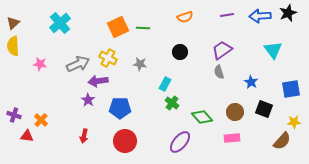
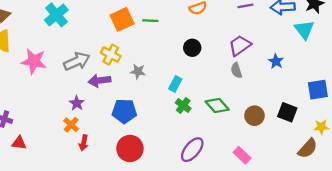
cyan triangle: (273, 50) -> (304, 30), moved
pink star: (40, 64) -> (34, 61), size x1.6
gray star: (140, 64) -> (138, 72), moved
blue star: (251, 82) -> (276, 61), moved
purple star: (88, 100) -> (77, 103), moved
green diamond: (202, 117) -> (217, 105), moved
orange cross: (41, 120) -> (71, 125), moved
pink rectangle: (232, 138) -> (242, 155), moved, turned 49

